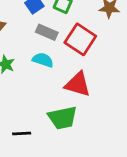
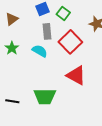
gray rectangle: (47, 32) -> (47, 31), turned 49
red triangle: (78, 84) -> (76, 75), moved

